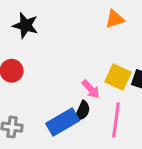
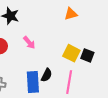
pink arrow: (91, 89) -> (29, 43), moved
blue rectangle: (63, 122) -> (33, 82), turned -65

